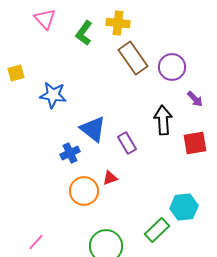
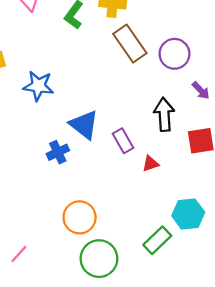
red triangle: (110, 178) -> (150, 164), moved
orange circle: (84, 191) -> (80, 217), moved

